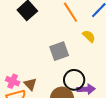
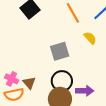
black circle: (74, 80) -> (62, 81), moved

